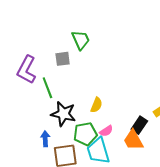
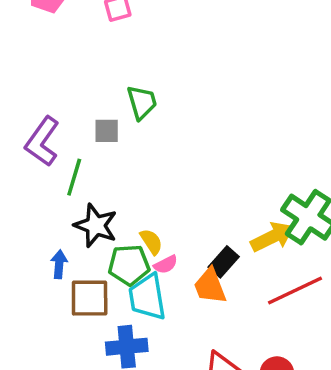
green line: (47, 88) -> (74, 177), turned 30
yellow semicircle: (96, 105) -> (151, 242), moved, turned -63

